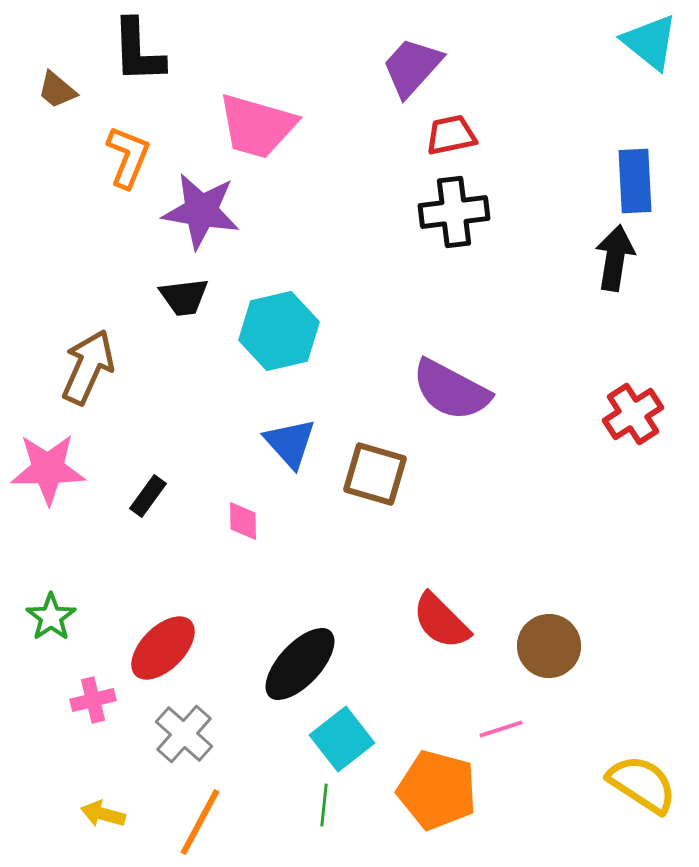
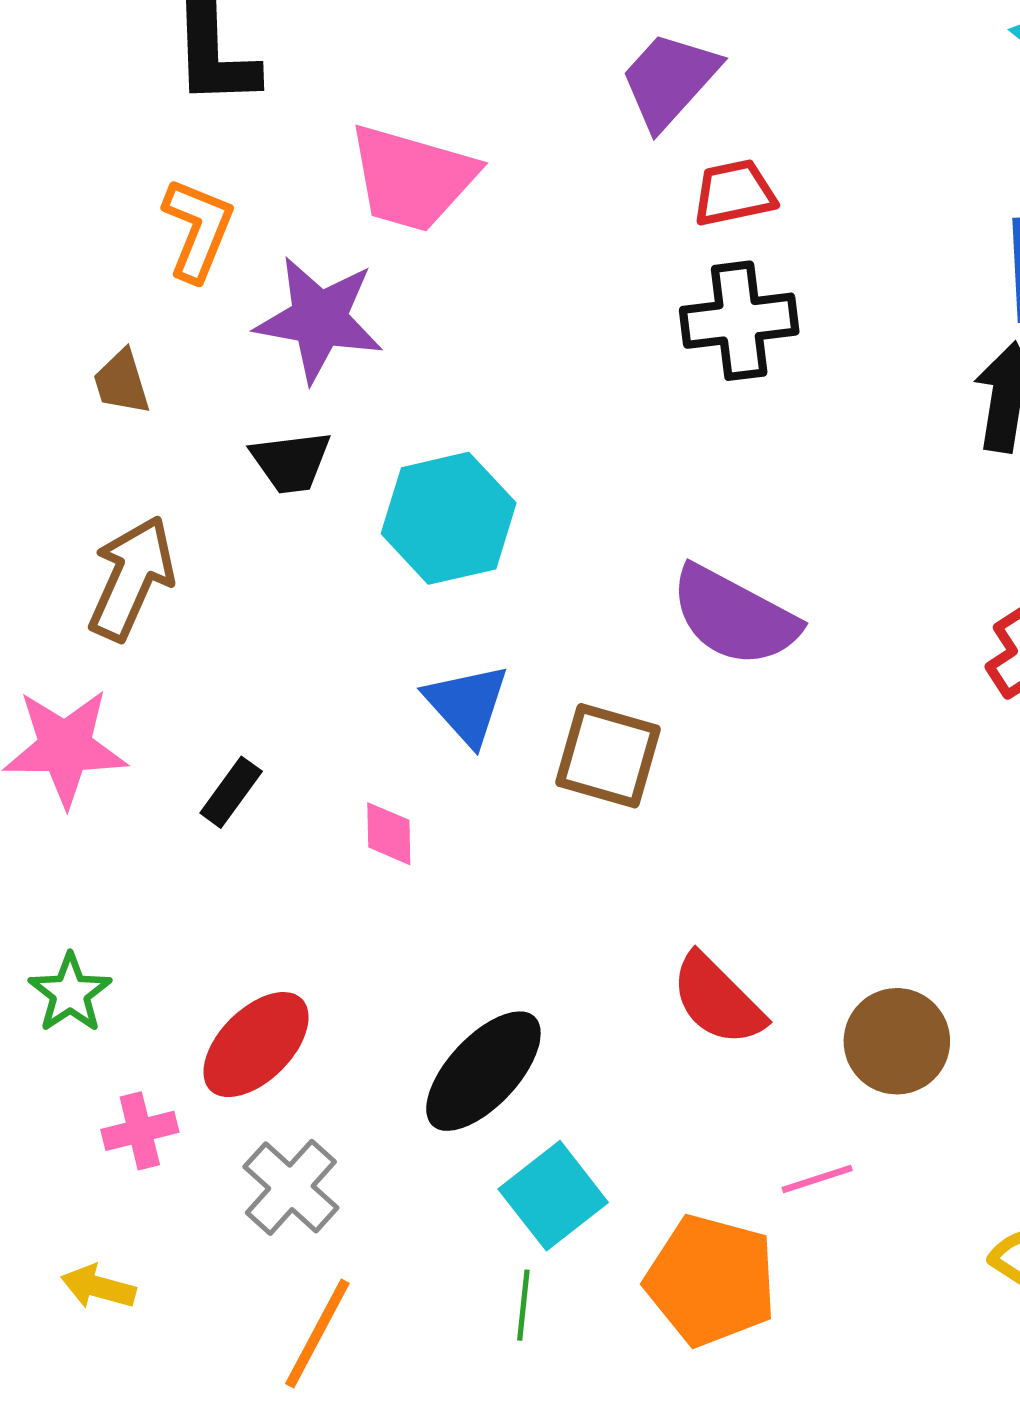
brown trapezoid: (57, 90) -> (122, 382), moved, turned 33
yellow arrow: (103, 814) -> (98, 1287), moved

